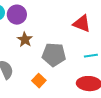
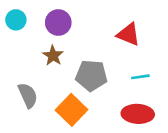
purple circle: (17, 15) -> (58, 23), moved
orange square: (39, 81) -> (72, 110), size x1.6

